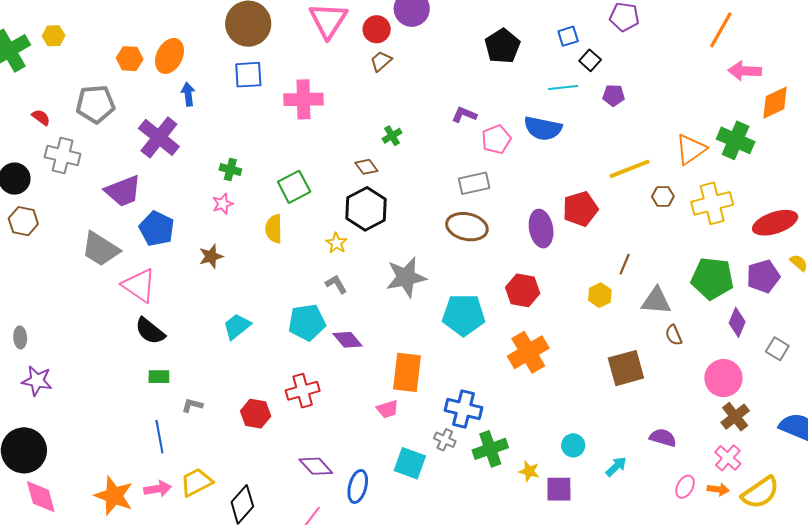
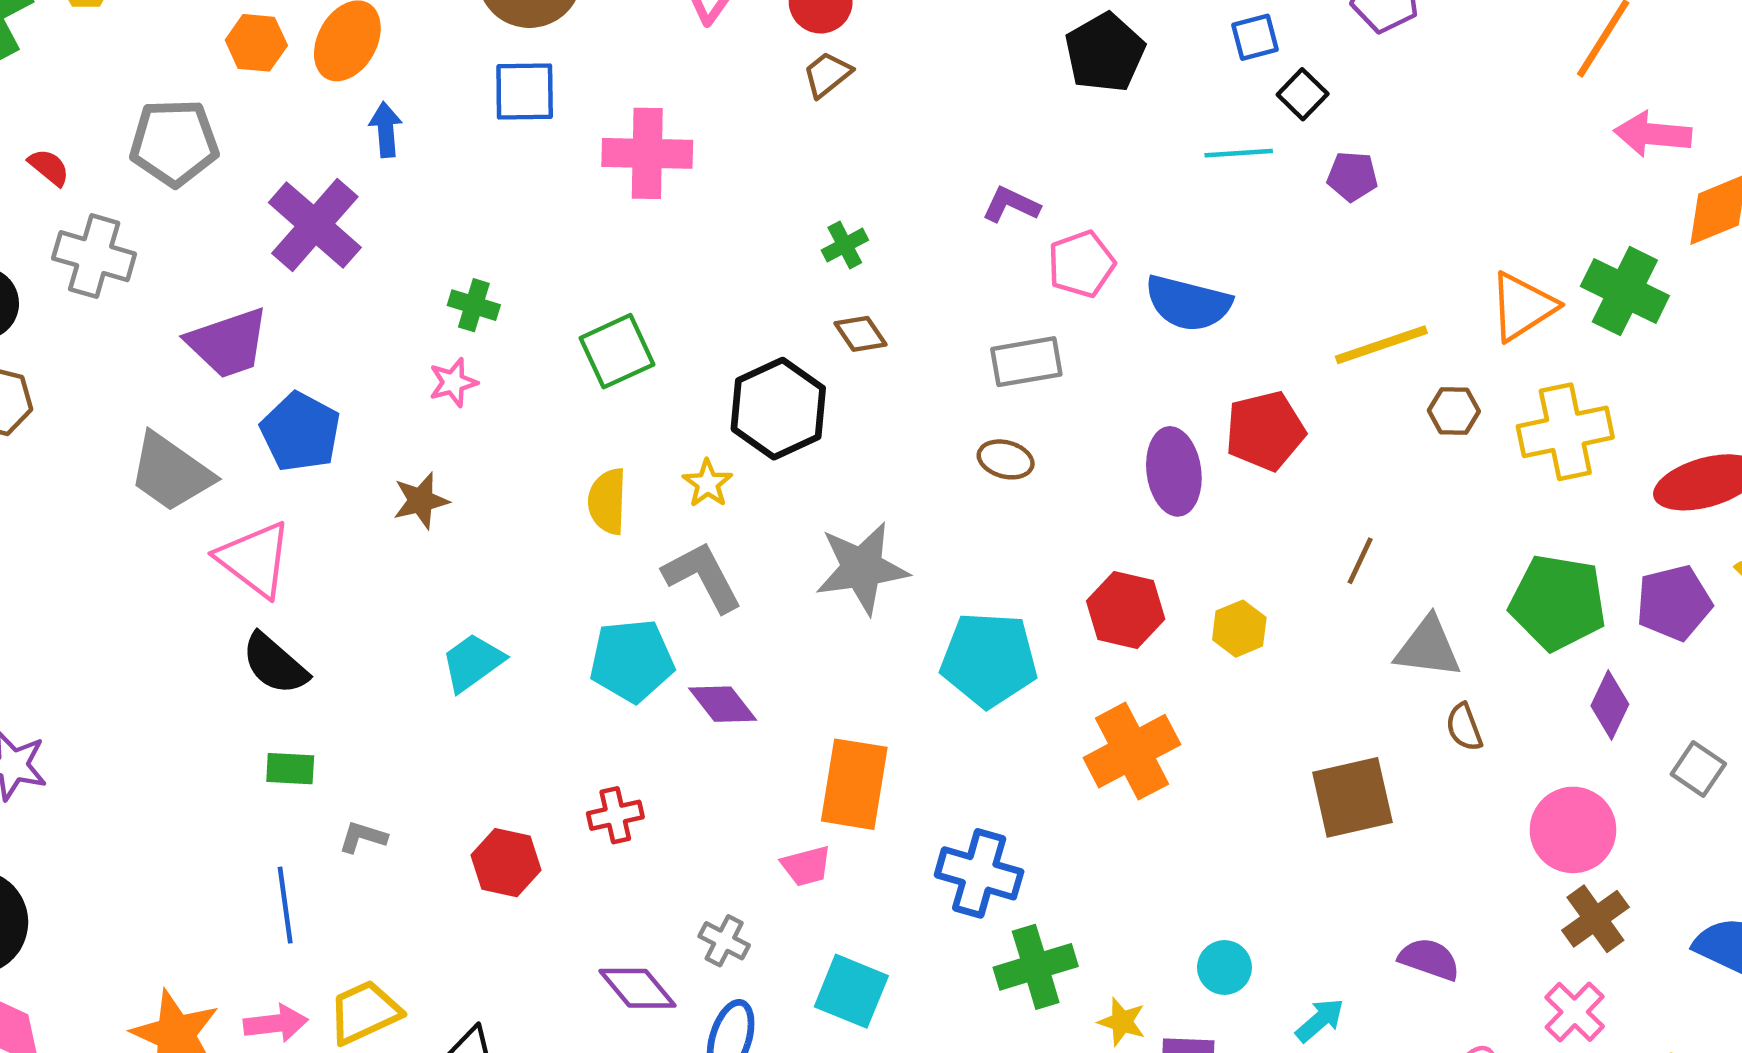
blue semicircle: (543, 128) -> (1188, 303), moved
brown diamond: (366, 167) -> (860, 334), moved
brown ellipse: (467, 227) -> (1006, 459), size x0.6
yellow semicircle: (274, 229) -> (607, 501), moved
gray L-shape: (336, 284) -> (703, 577), size x1.6
yellow hexagon: (600, 295) -> (1239, 629), moved
red cross: (303, 391) -> (615, 815), size x0.7
gray cross: (445, 440) -> (724, 941), moved

